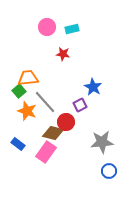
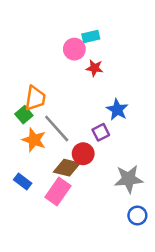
pink circle: (47, 27) -> (74, 49), moved
red star: (63, 54) -> (95, 68), moved
orange trapezoid: (28, 78) -> (35, 98), turned 105

